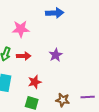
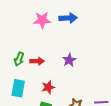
pink star: (21, 29) -> (42, 20), moved

